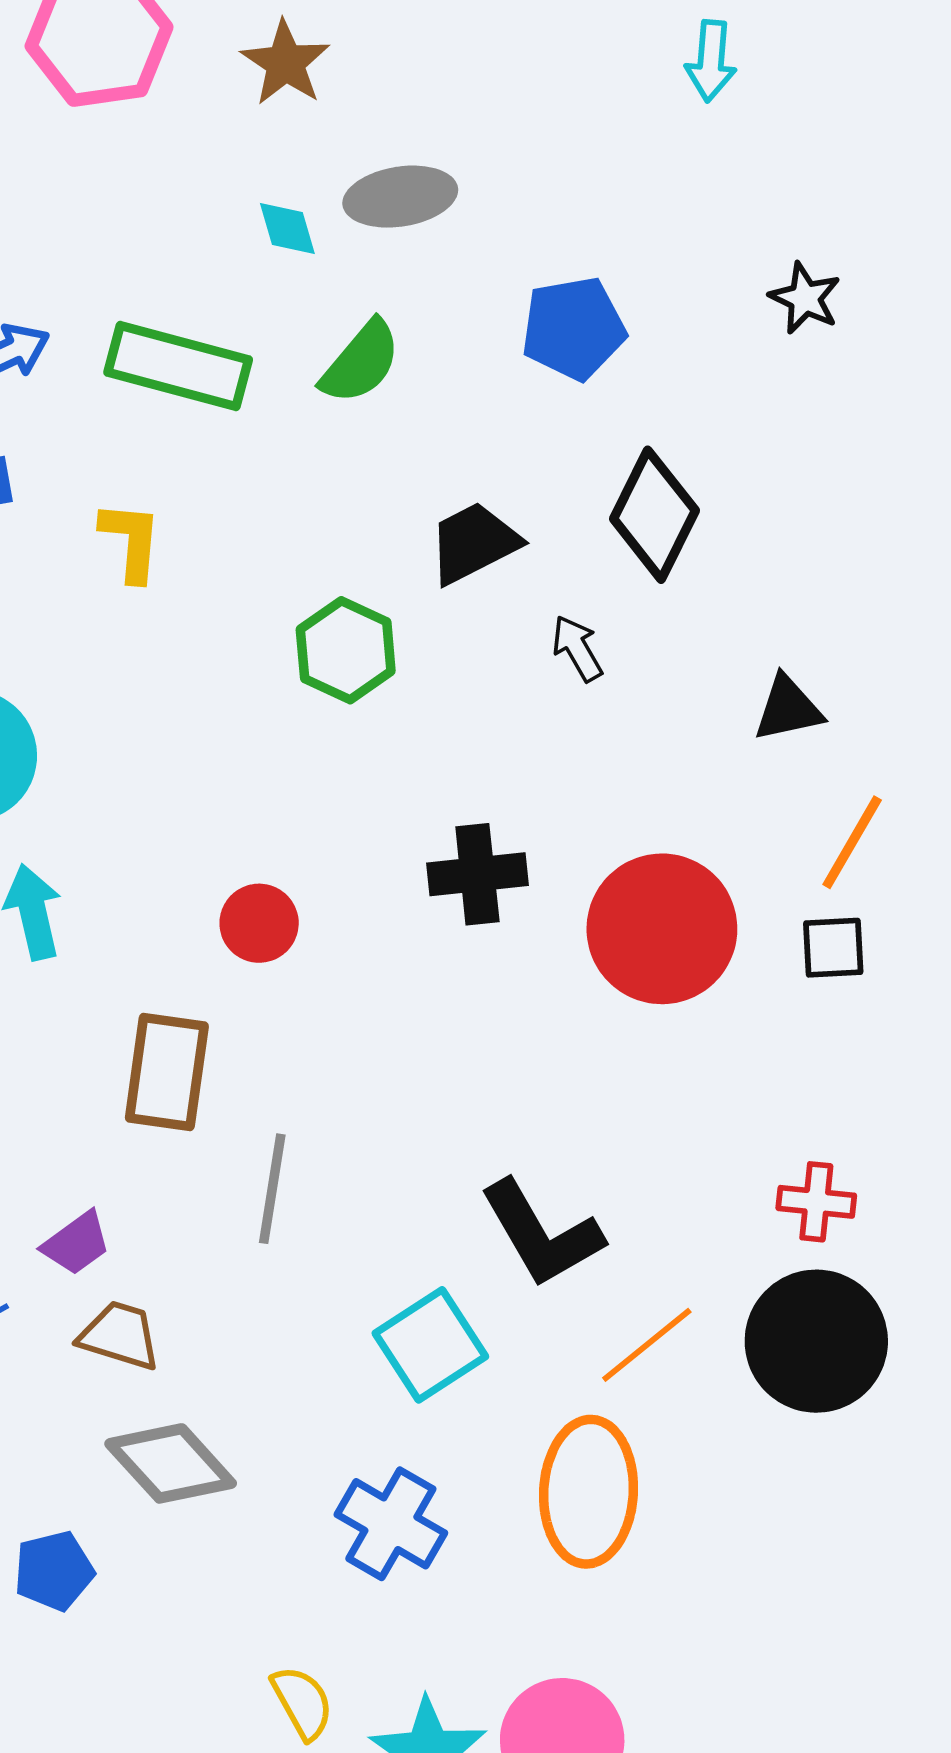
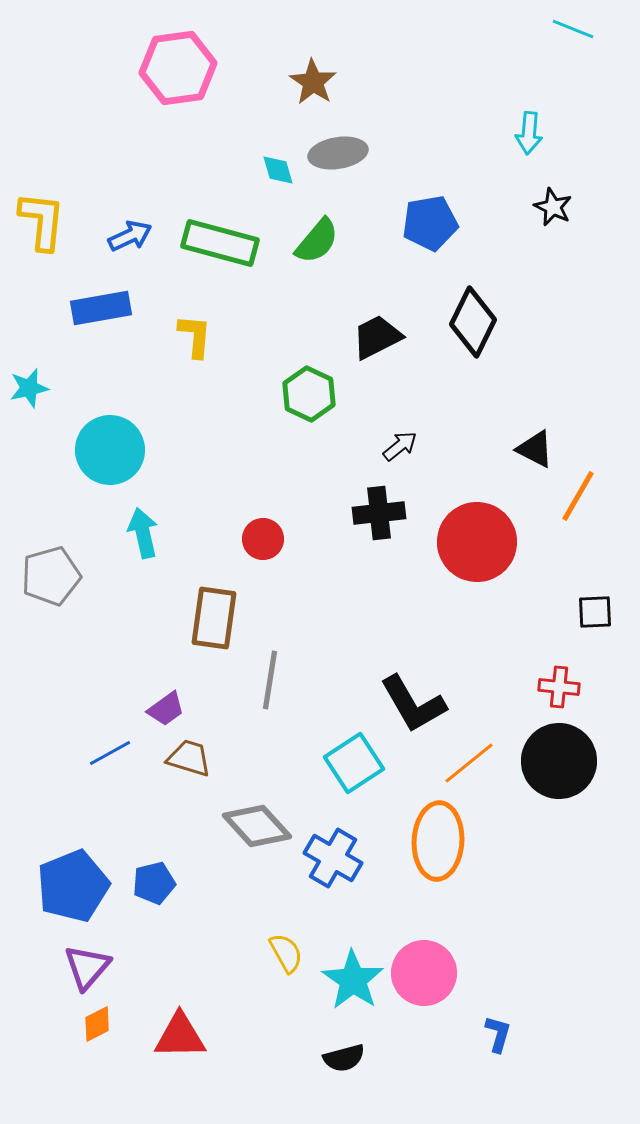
cyan arrow: (711, 61) -> (529, 133), moved
brown star: (285, 63) -> (313, 82), moved
black arrow: (577, 648) -> (400, 446), moved, turned 81
black triangle: (788, 709) -> (535, 449), moved, turned 39
black square: (833, 948) -> (595, 612), moved
gray diamond: (171, 1463) -> (257, 826), moved

